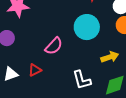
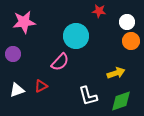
cyan circle: (87, 27) -> (76, 36), moved

